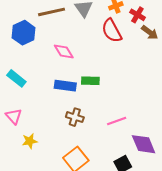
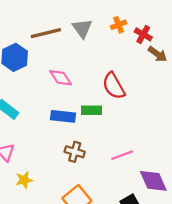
red semicircle: (112, 31) -> (114, 86), moved

